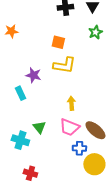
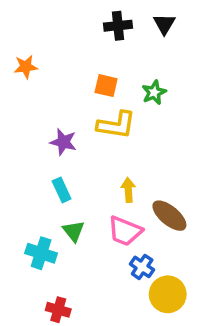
green star: (95, 32) -> (154, 92), moved
cyan rectangle: (20, 93) -> (62, 190), moved
brown ellipse: (95, 130) -> (169, 216), moved
blue cross: (79, 148) -> (142, 267), turned 32

